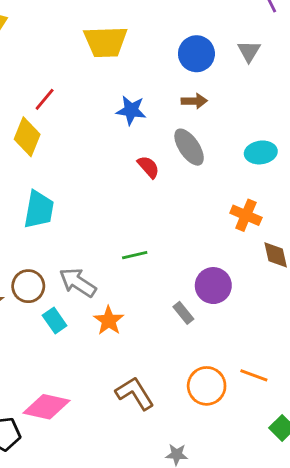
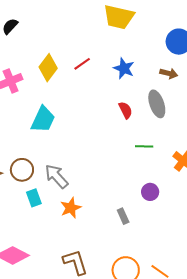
red line: (45, 99) -> (82, 64), moved
green line: (135, 255) -> (144, 146), moved
purple circle: (213, 286) -> (150, 192), moved, size x0.7

